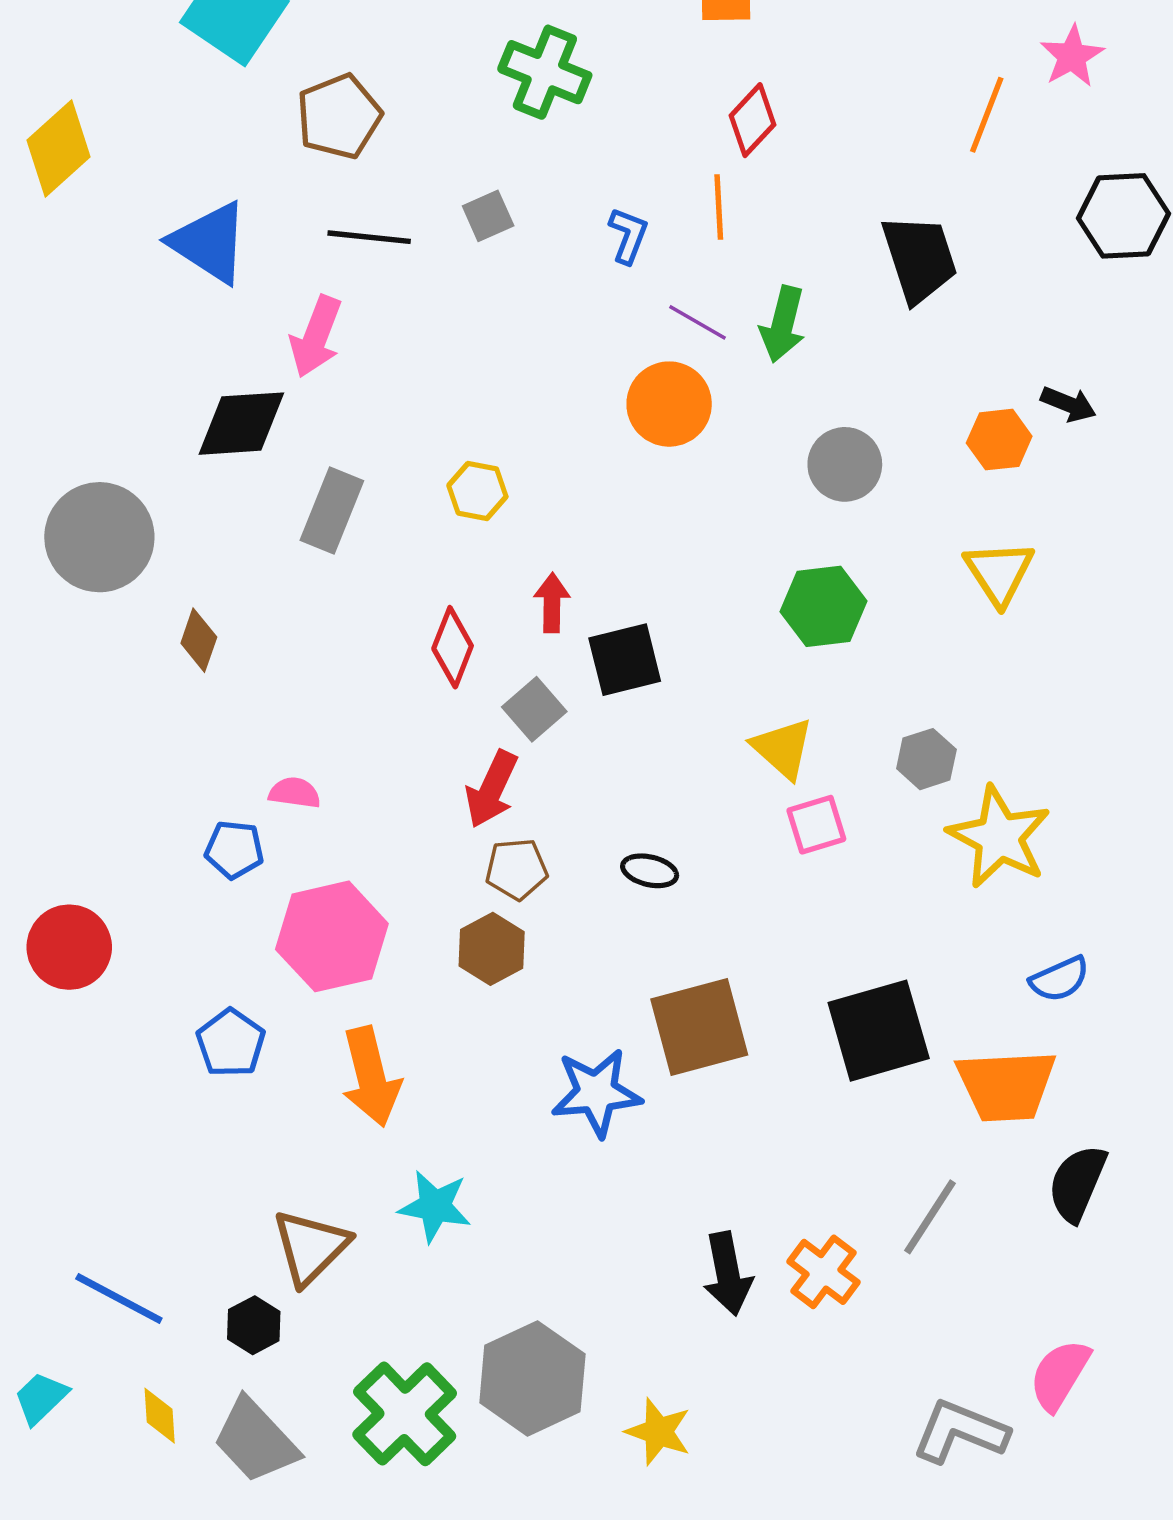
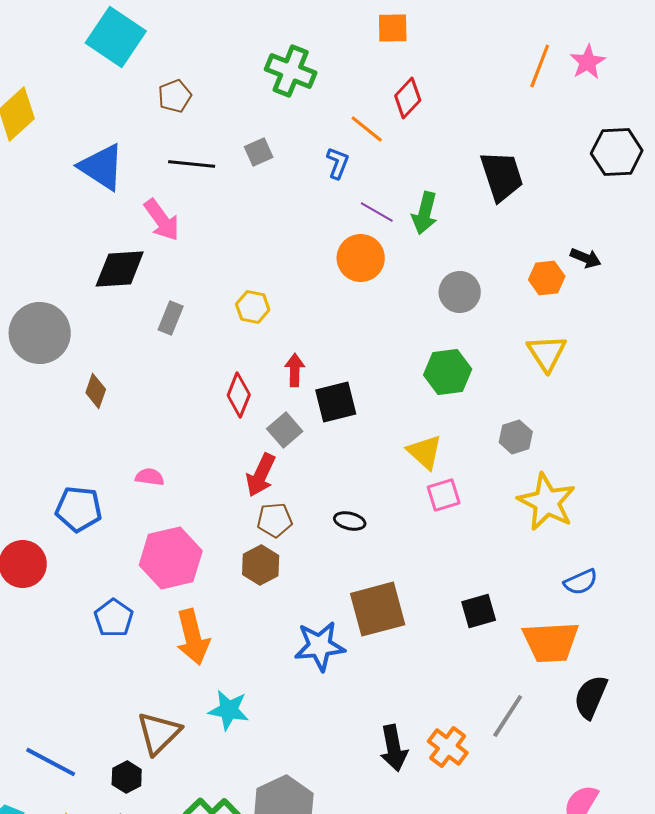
orange line: (987, 115) -> (540, 66), moved
brown pentagon: (339, 117) -> (175, 96), size x0.7
orange line: (719, 207) -> (367, 129), moved, turned -48
pink arrow: (316, 337) -> (162, 220), turned -57
gray rectangle: (332, 511) -> (171, 318), size x0.7
gray hexagon: (926, 759) -> (516, 437), moved
blue pentagon: (234, 850) -> (79, 509), moved, size x1.4
black square: (879, 1031) -> (479, 611), size x0.6

